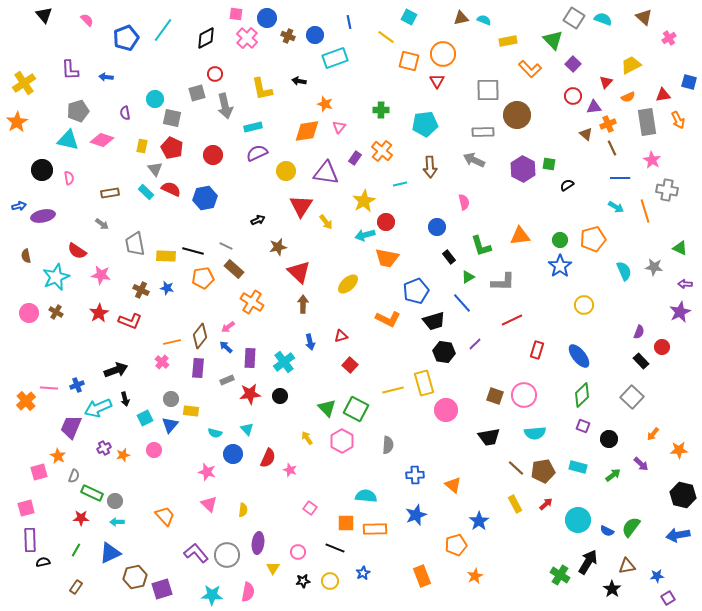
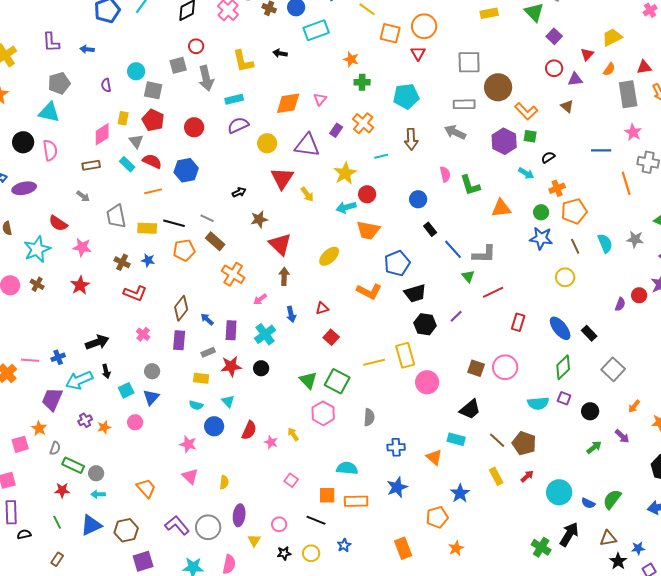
orange L-shape: (530, 69) -> (526, 111), moved
orange semicircle: (628, 97) -> (609, 69), turned -32
orange star: (325, 104) -> (351, 59), moved
orange cross: (608, 124) -> (557, 188), moved
pink diamond: (102, 140) -> (102, 134), moved, turned -50
brown line: (612, 148) -> (575, 246), moved
pink semicircle: (69, 178) -> (50, 150), size x1.5
cyan arrow: (616, 207) -> (526, 173), moved
green L-shape: (481, 246) -> (470, 185), moved
blue star: (560, 266) -> (541, 238), turned -30
green triangle: (468, 277) -> (468, 276), moved, turned -40
blue line: (462, 303) -> (453, 249), moved
red L-shape: (130, 321) -> (135, 293), moved
pink arrow: (228, 327) -> (260, 299), moved
orange line: (172, 342) -> (153, 191), moved
red circle: (662, 347) -> (639, 295), moved
black rectangle: (641, 361) -> (589, 333), moved
yellow rectangle: (191, 411) -> (201, 378), moved
cyan semicircle: (535, 433) -> (538, 403), moved
black trapezoid: (489, 437) -> (470, 409), turned -30
yellow arrow: (307, 438) -> (293, 434), moved
cyan rectangle: (578, 467) -> (456, 439), moved
brown pentagon: (543, 471) -> (524, 443), turned 30
green line: (76, 550) -> (57, 522), turned -56
brown hexagon: (135, 577) -> (126, 530), moved
black star: (612, 589) -> (618, 561), moved

